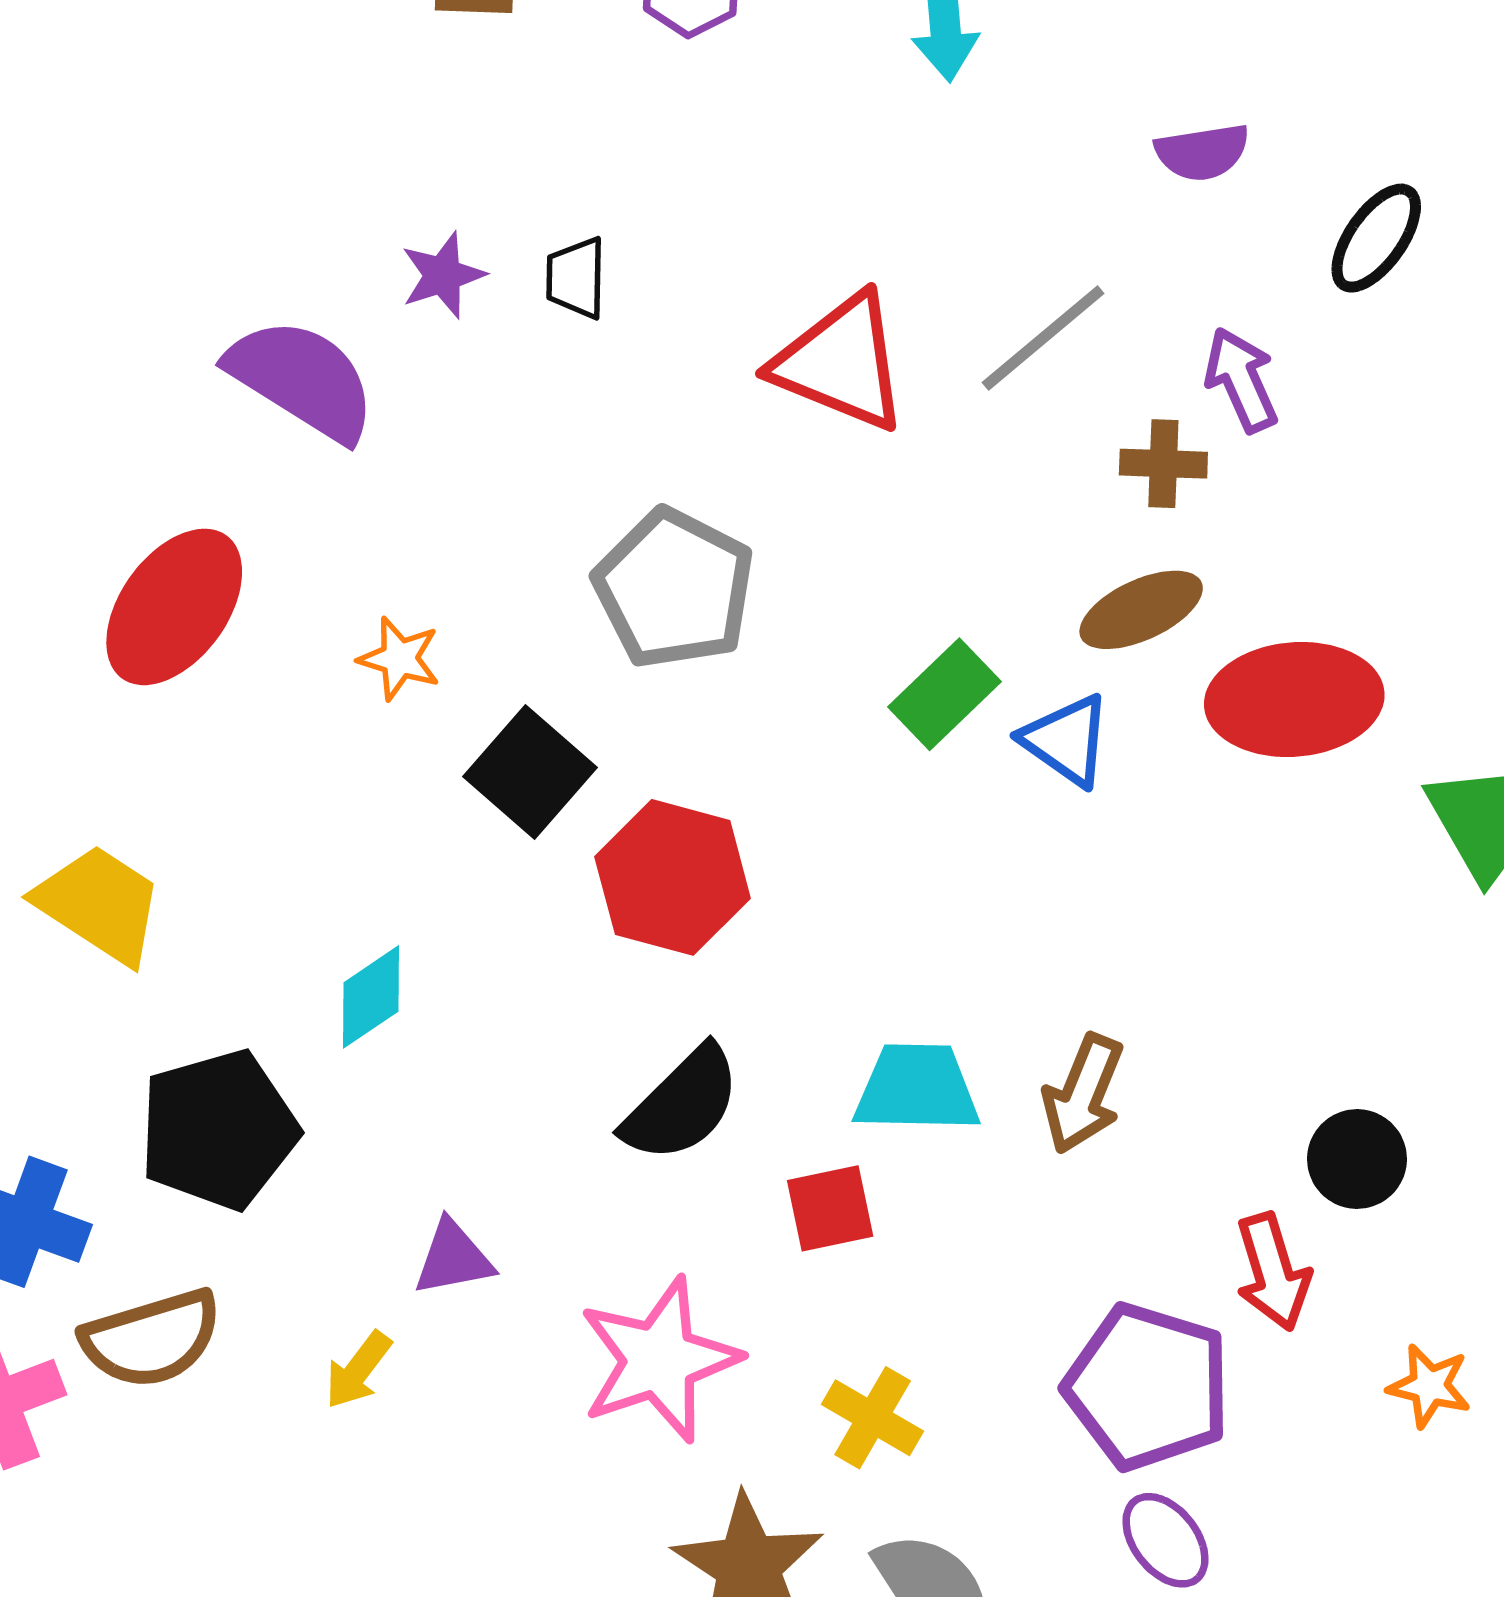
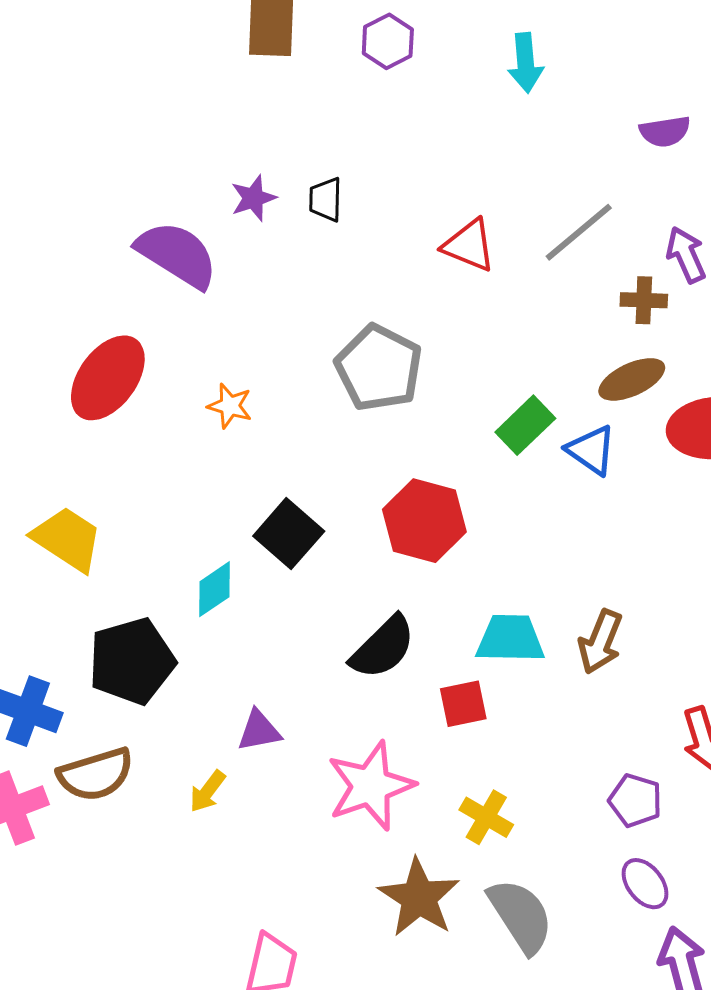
red triangle: (841, 363) -> (469, 245), size x0.7
black square: (530, 772) -> (289, 534), moved
red hexagon: (673, 877) -> (424, 521), moved
purple pentagon: (1148, 1387) -> (635, 800), size x0.6

